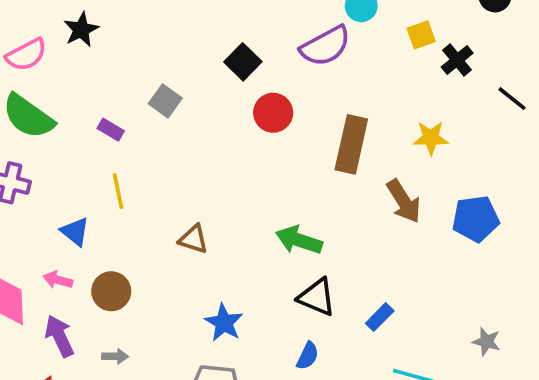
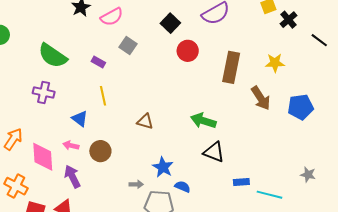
pink semicircle: (26, 55) -> (112, 17), moved
blue rectangle: (380, 317) -> (241, 182), moved, turned 42
gray arrow: (115, 356) -> (136, 184), moved
blue semicircle: (308, 356) -> (183, 187), moved, turned -91

